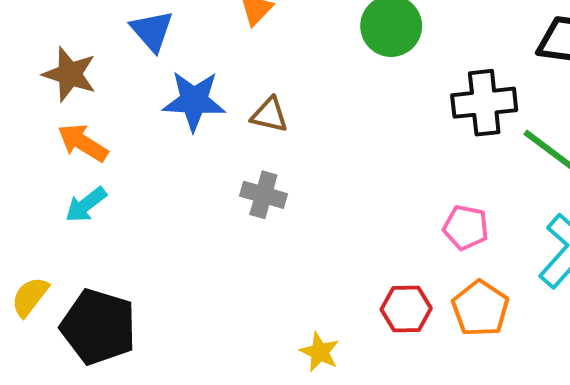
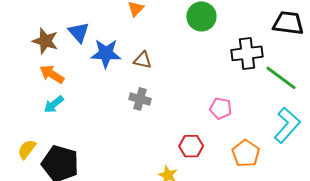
blue triangle: (152, 31) -> (79, 32), moved
pink pentagon: (466, 227) -> (221, 108), moved
red hexagon: (406, 309) -> (191, 146), moved

